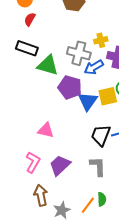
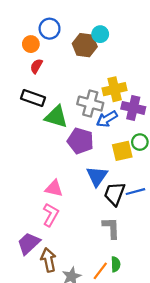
yellow cross: (101, 40) -> (115, 89), size x1.5
blue triangle: (88, 101) -> (97, 176), moved
pink L-shape: (33, 162) -> (51, 215), moved
purple trapezoid: (60, 165) -> (29, 243), moved

